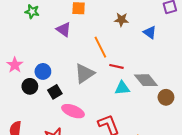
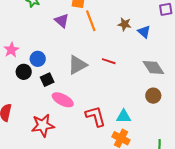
brown star: (121, 20) -> (125, 24), moved
orange line: (100, 47) -> (91, 21), moved
gray diamond: (146, 80) -> (153, 68), moved
cyan triangle: (122, 88) -> (124, 116), moved

